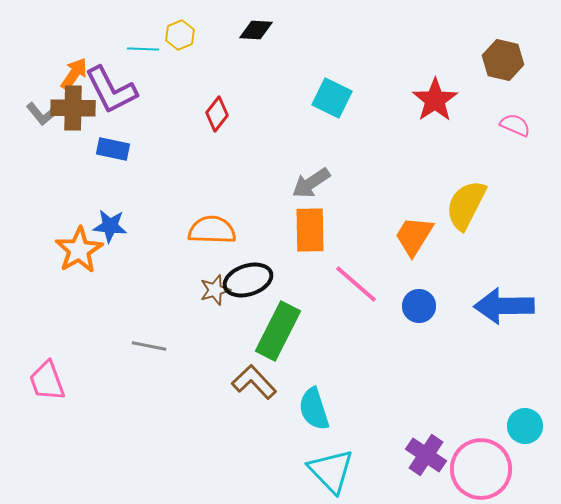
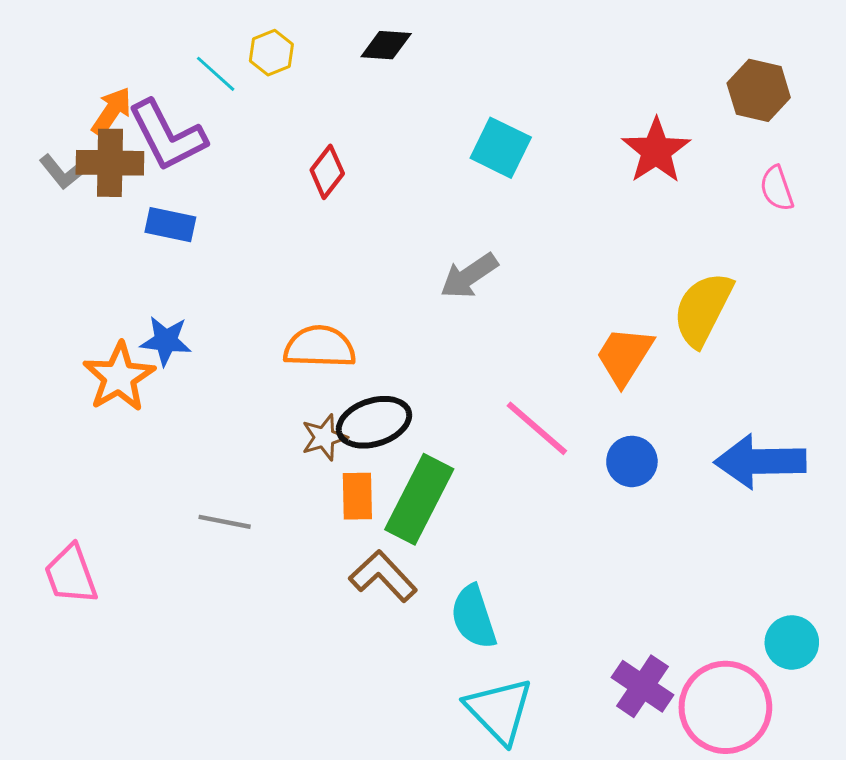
cyan line: (143, 49) -> (216, 74), turned 40
pink semicircle: (515, 125) -> (777, 188), turned -132
orange rectangle: (310, 230) -> (357, 496), moved, size x0.7

